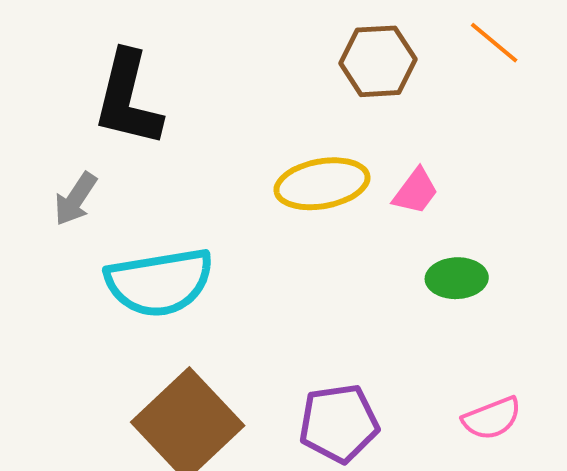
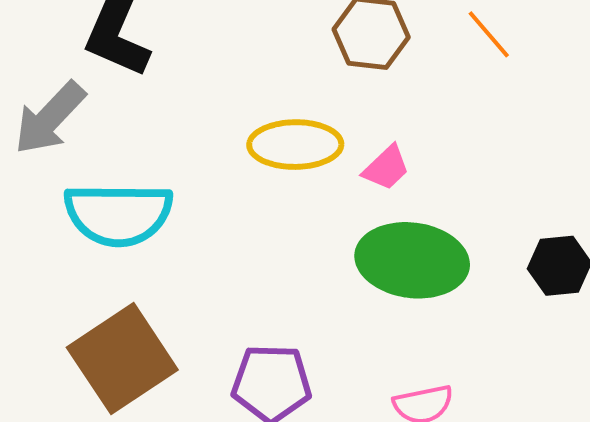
gray arrow: (75, 199) -> (50, 118), size x1.5
green ellipse: (457, 278) -> (412, 260), size x1.8

